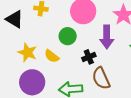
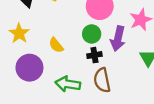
green circle: (68, 36) -> (92, 34), moved
yellow star: (27, 53) -> (19, 33), moved

